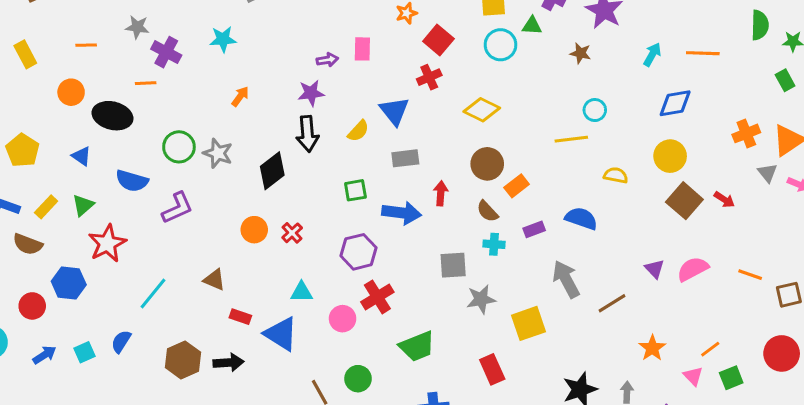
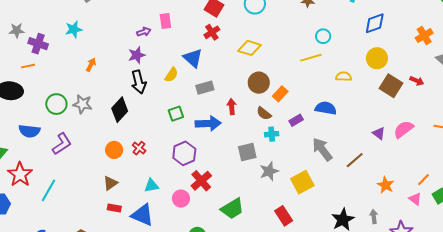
brown triangle: (214, 280) -> (110, 183), moved, turned -49
cyan line: (153, 293) -> (49, 190), moved

